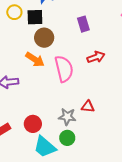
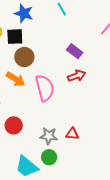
purple rectangle: (83, 24) -> (75, 51), moved, turned -35
red triangle: (88, 106) -> (72, 134), moved
red circle: (33, 124) -> (14, 125), moved

